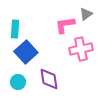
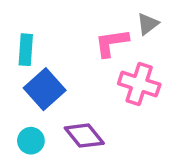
pink cross: (81, 49) -> (139, 84), turned 30
purple diamond: (49, 79) -> (84, 136), turned -30

